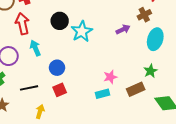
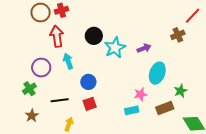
purple arrow: (123, 29) -> (144, 48), moved
cyan ellipse: (155, 39) -> (157, 73), moved

